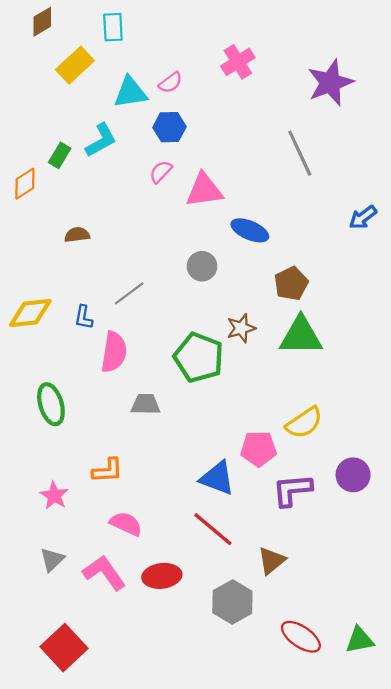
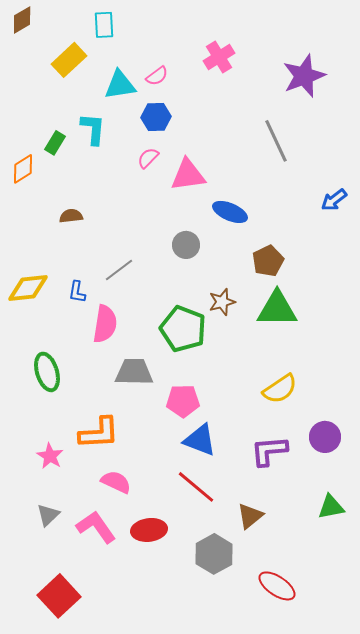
brown diamond: (42, 22) -> (22, 20), moved
cyan L-shape: (101, 140) -> (93, 129), turned -56
gray trapezoid: (146, 404) -> (134, 372), size x1.4
pink pentagon: (259, 449) -> (183, 401), moved
orange L-shape: (107, 471) -> (99, 433), size x1.4
green triangle: (360, 640) -> (331, 507), moved

